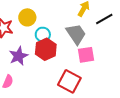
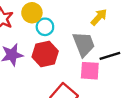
black line: (104, 19) -> (110, 56), moved
cyan circle: (43, 35) -> (45, 27), moved

